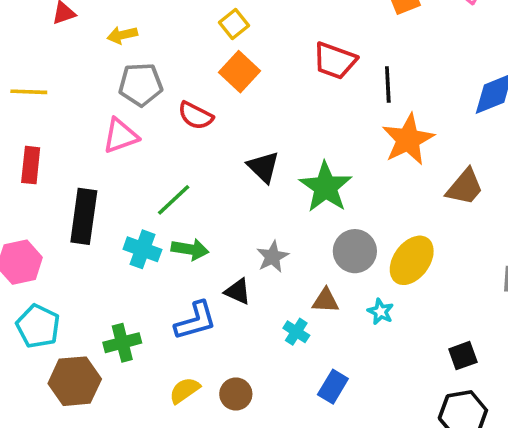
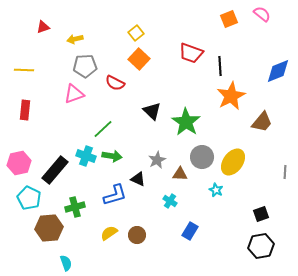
black rectangle: (84, 216) -> (55, 170), moved, turned 32
brown triangle: (326, 301) -> (180, 174), moved

